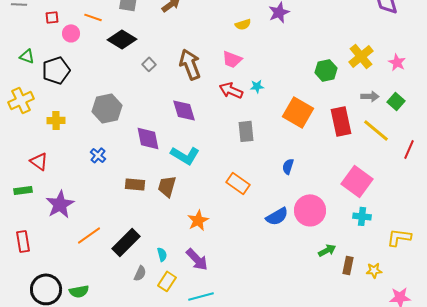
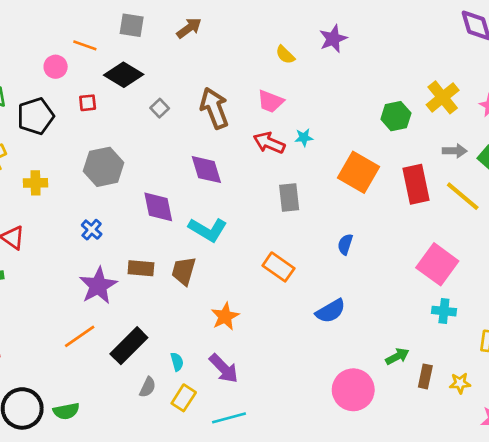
red square: (52, 17) -> (88, 103), moved
yellow semicircle: (243, 24) -> (285, 55), turned 63
purple star: (60, 204) -> (98, 286), moved
pink circle: (310, 210) -> (353, 390), moved

